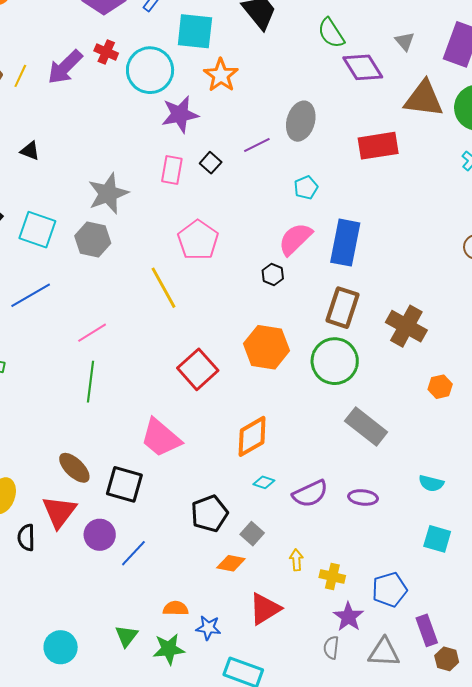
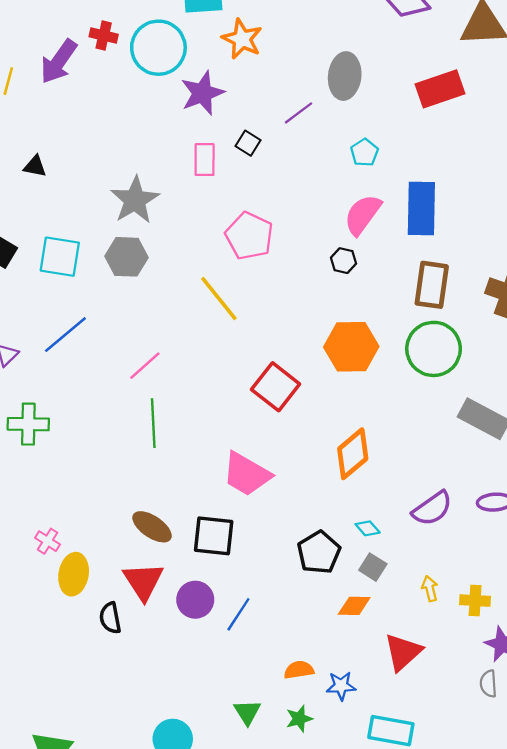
cyan diamond: (264, 482) -> (368, 528), moved, turned 40
green star: (169, 649) -> (299, 719), size x0.7

